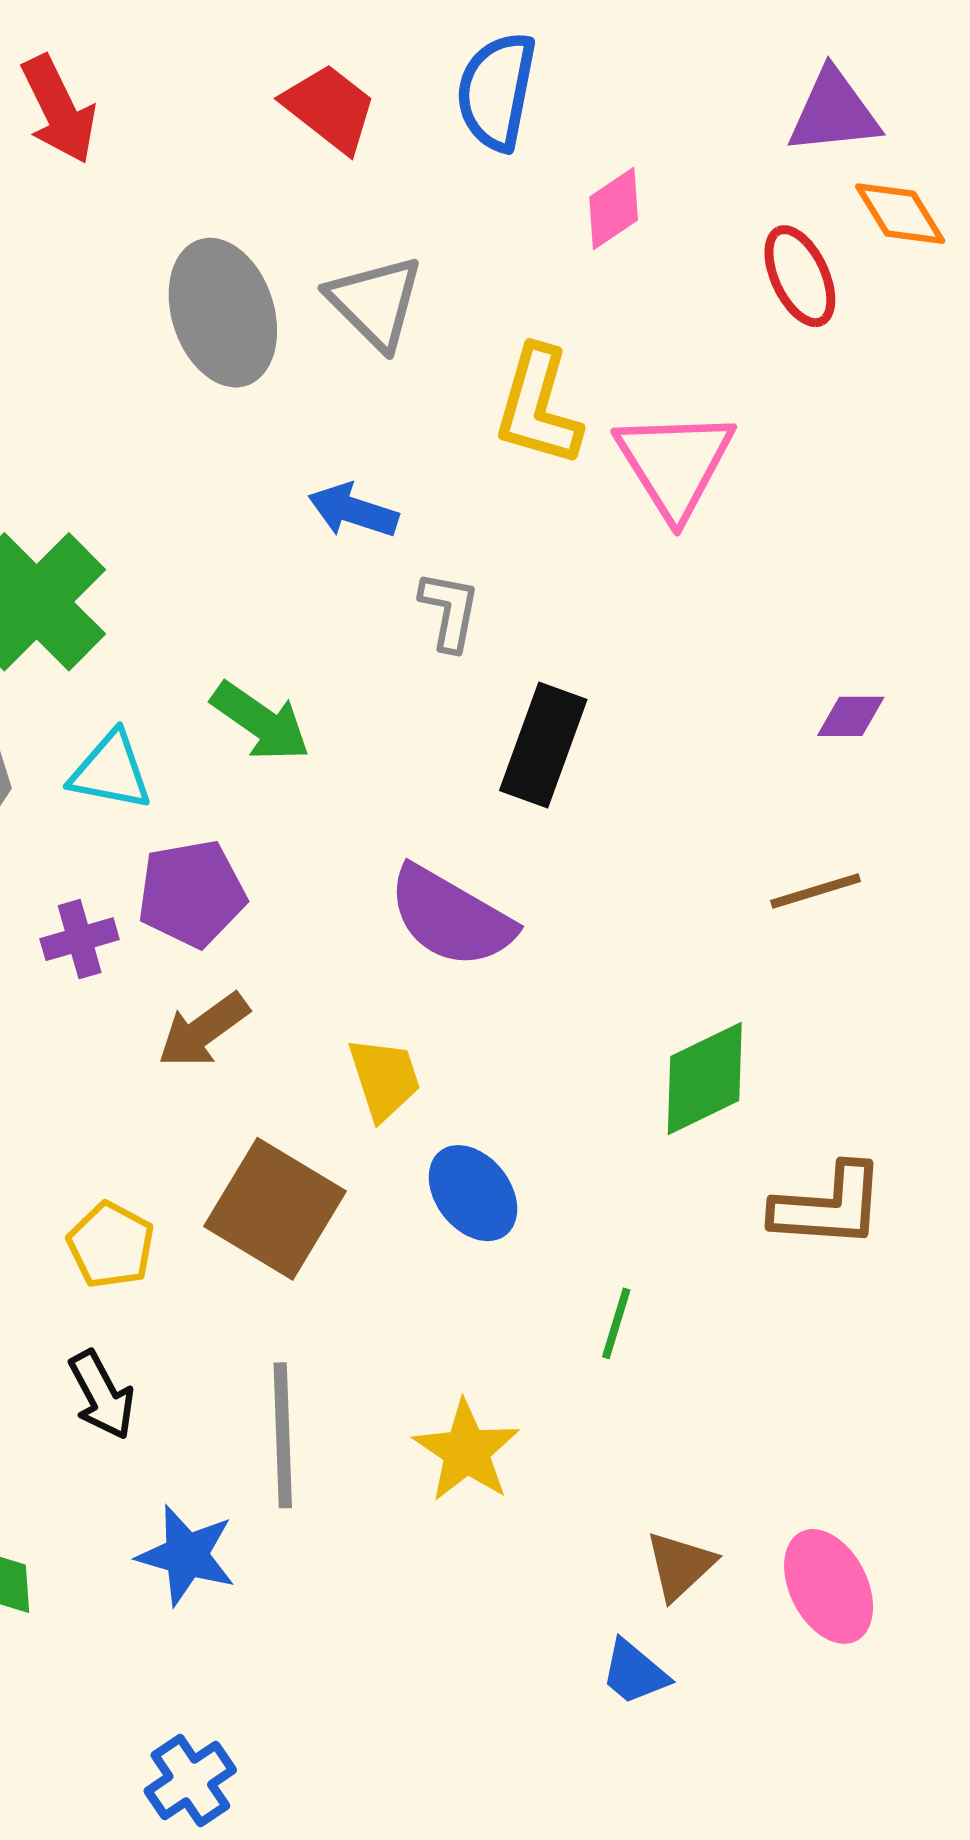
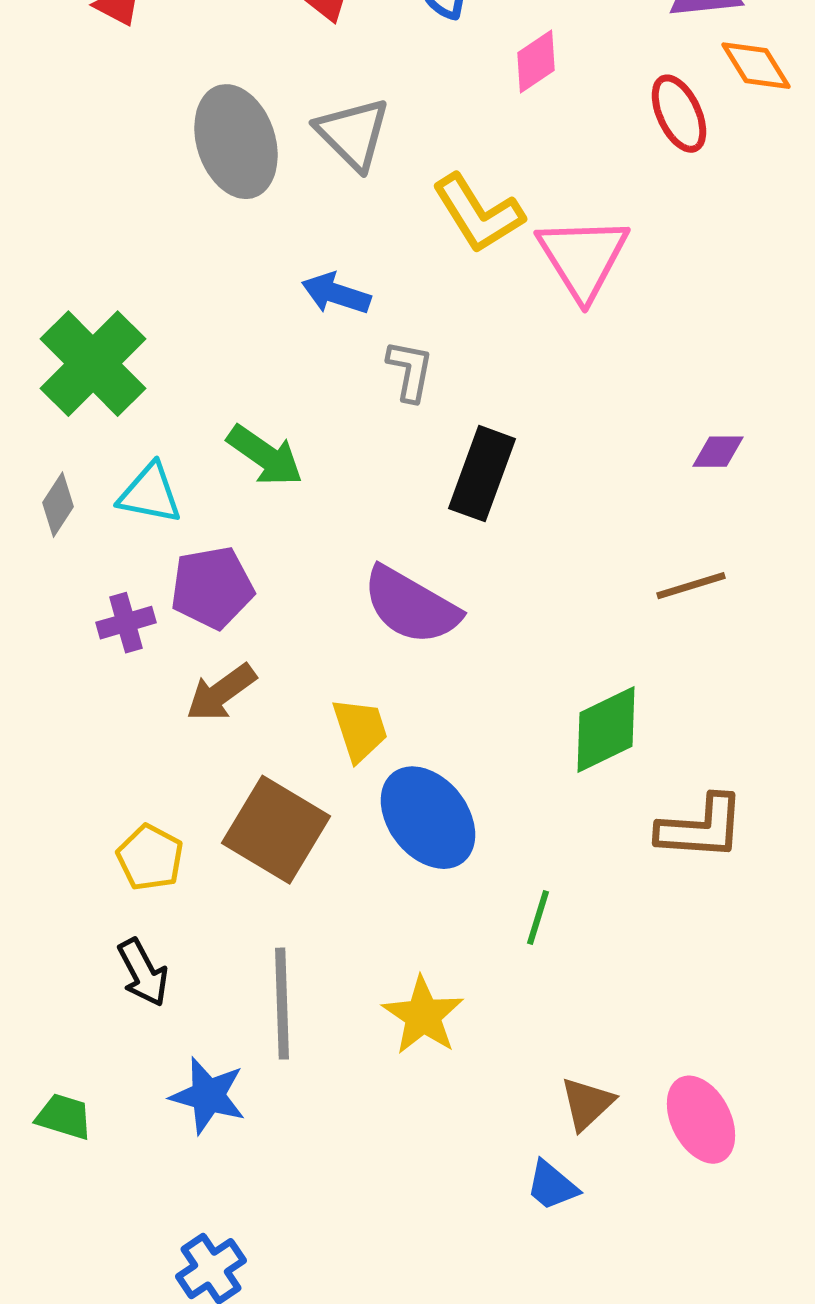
yellow L-shape: (538, 406) -> (478, 214), turned -48
blue ellipse: (473, 1193) -> (428, 818), size x1.4

